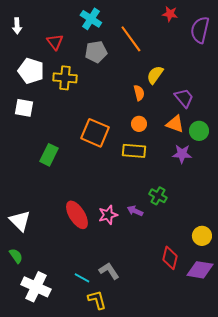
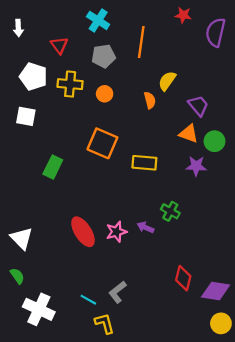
orange line: (131, 39) -> (141, 42), turned 44
orange circle: (139, 124) -> (105, 94), moved
yellow circle: (202, 236) -> (221, 323), moved
gray L-shape: (109, 271) -> (117, 292), turned -95

